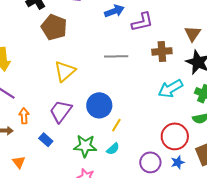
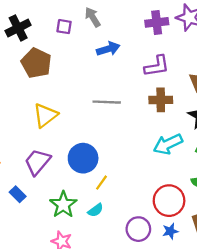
purple L-shape: (142, 22) -> (157, 66), moved
green star: (85, 146) -> (63, 205), turned 30

